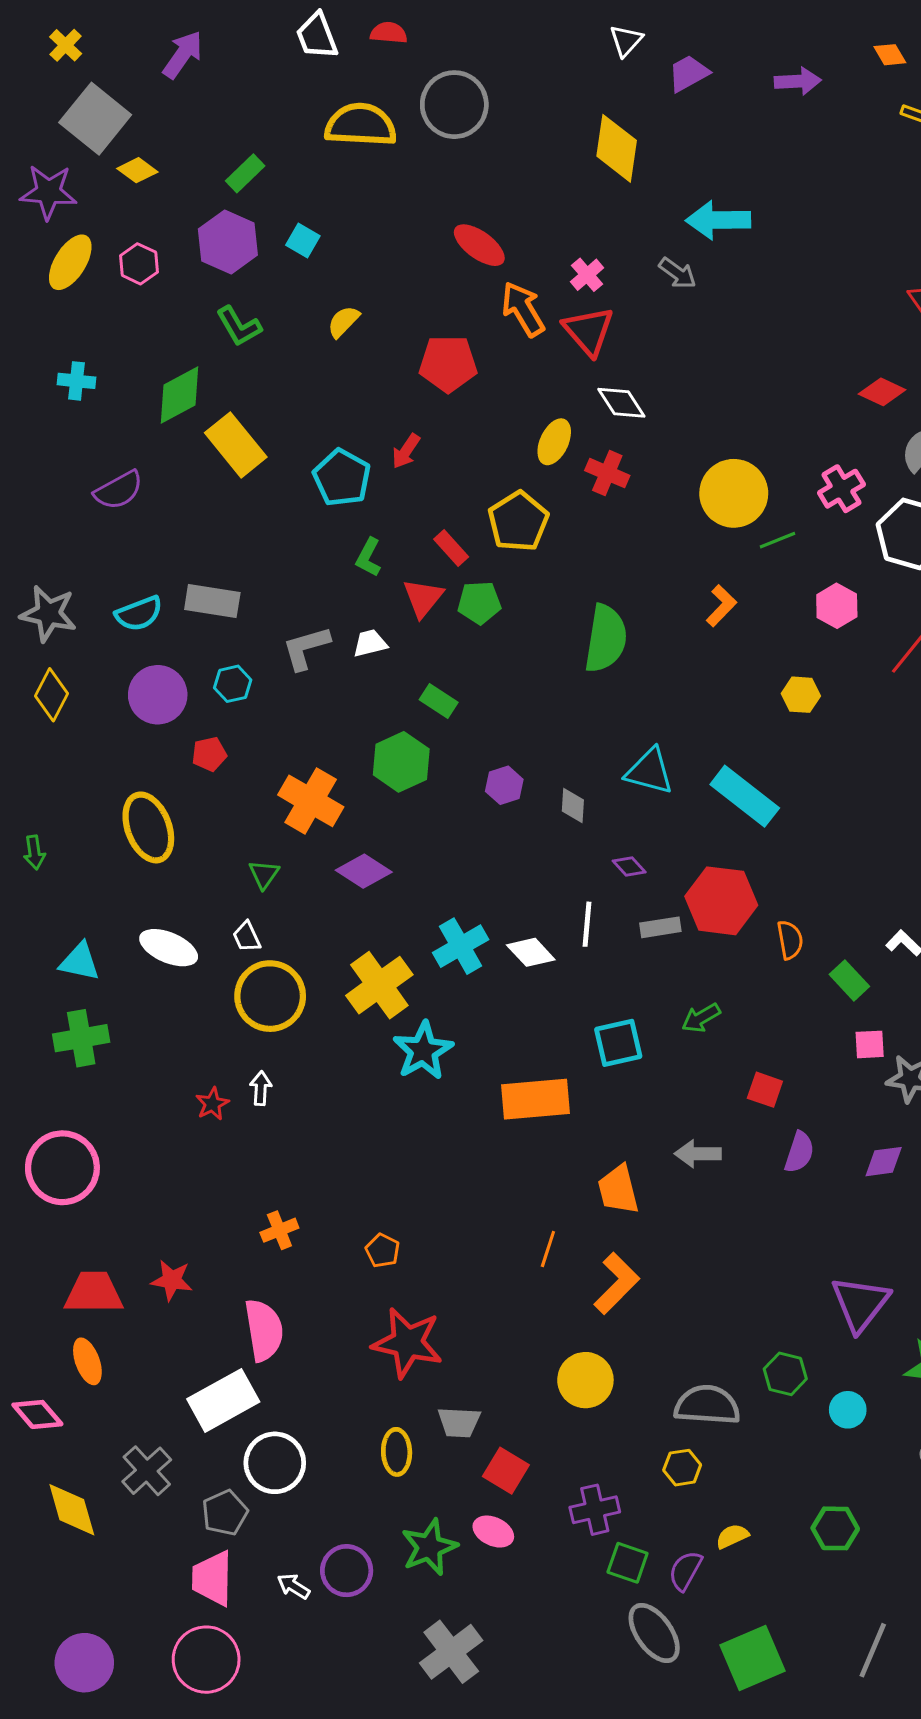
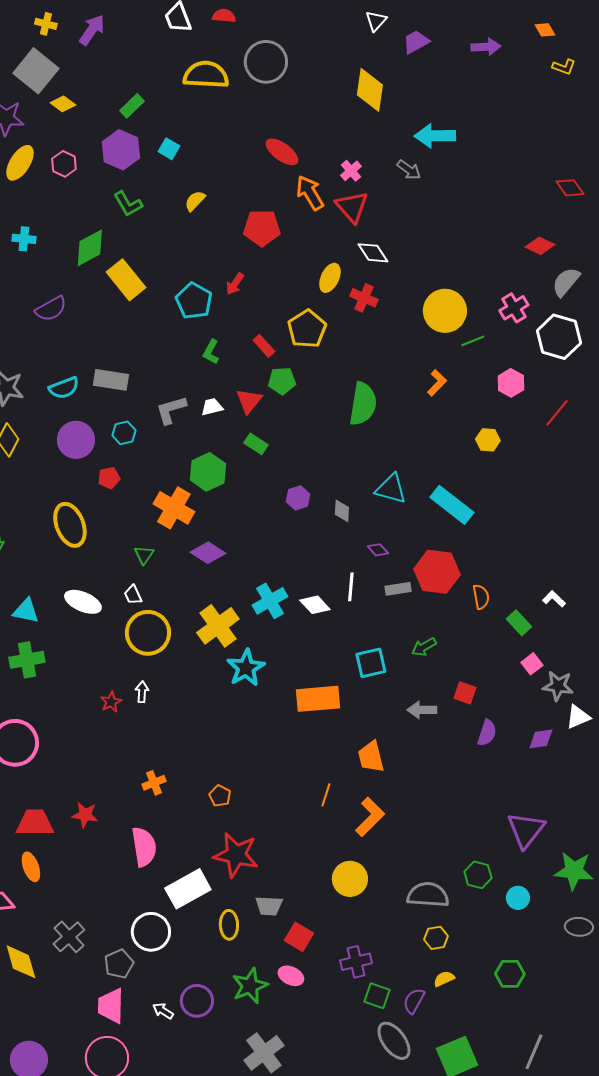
yellow cross: (66, 45) -> (46, 24), moved, turned -30
red triangle: (423, 598) -> (249, 401), moved
green hexagon: (401, 762) -> (208, 472), moved
pink square: (870, 1044) -> (532, 664), turned -35
gray arrow: (698, 1154) -> (422, 710), moved
white rectangle: (223, 1400) -> (188, 889), moved
yellow hexagon: (682, 1468) -> (436, 938), moved

